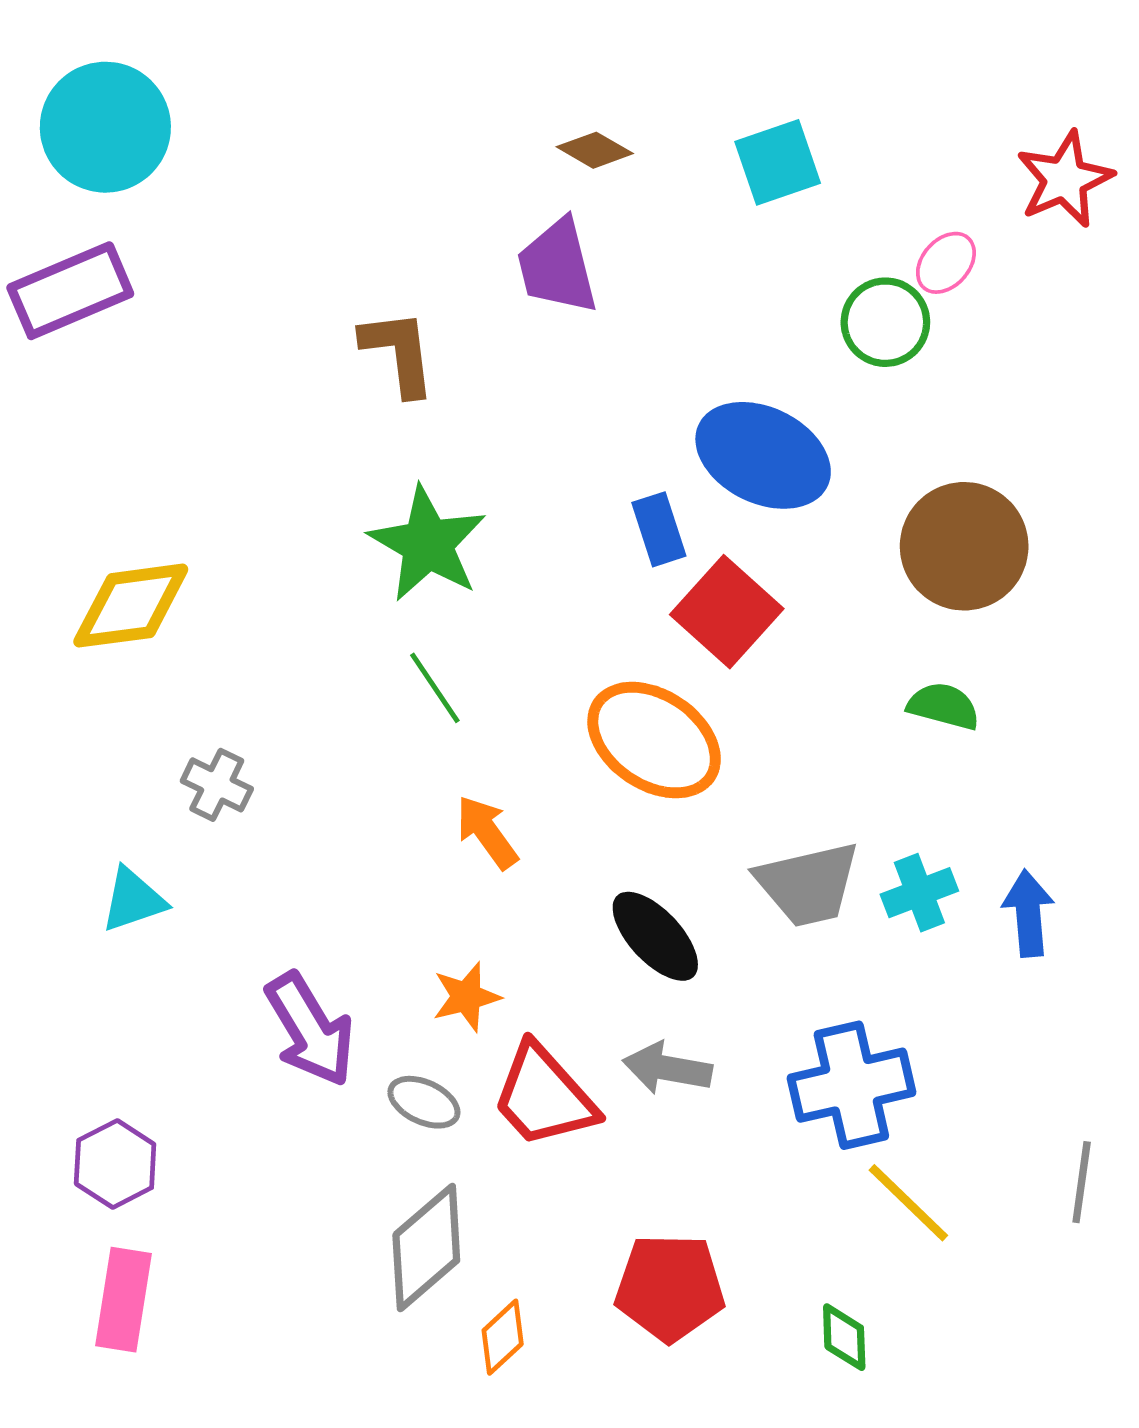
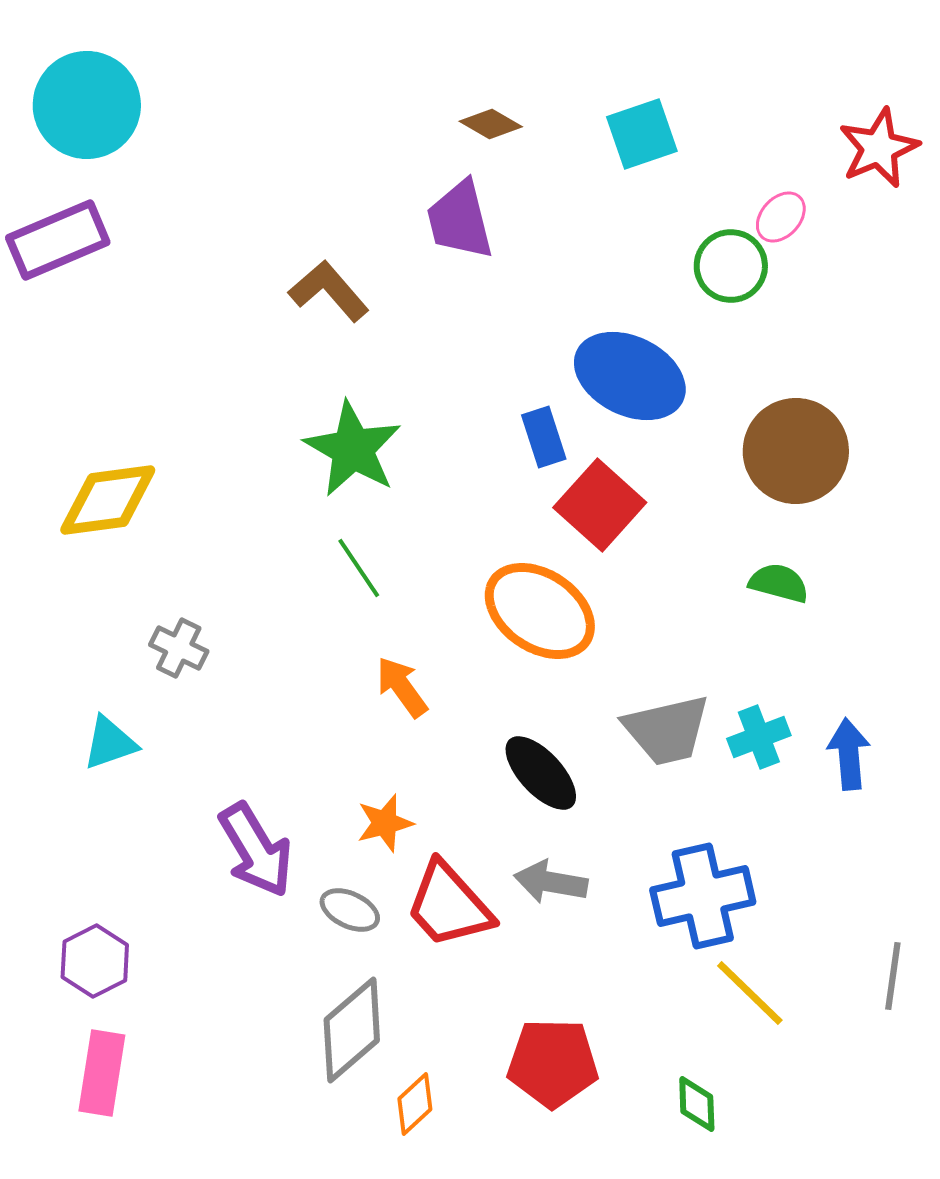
brown L-shape: (398, 352) -> (329, 291), turned -34

